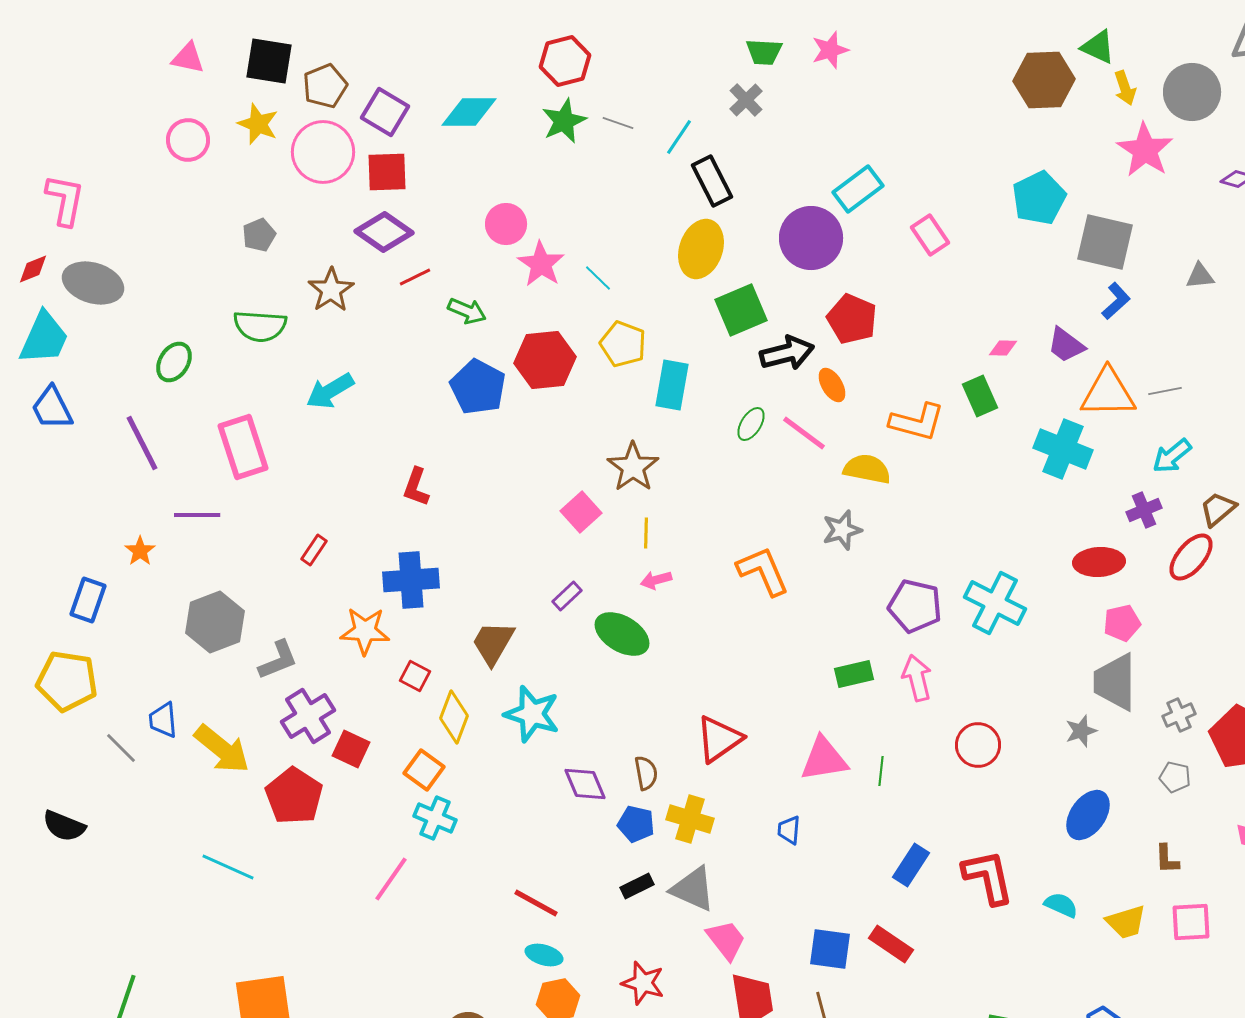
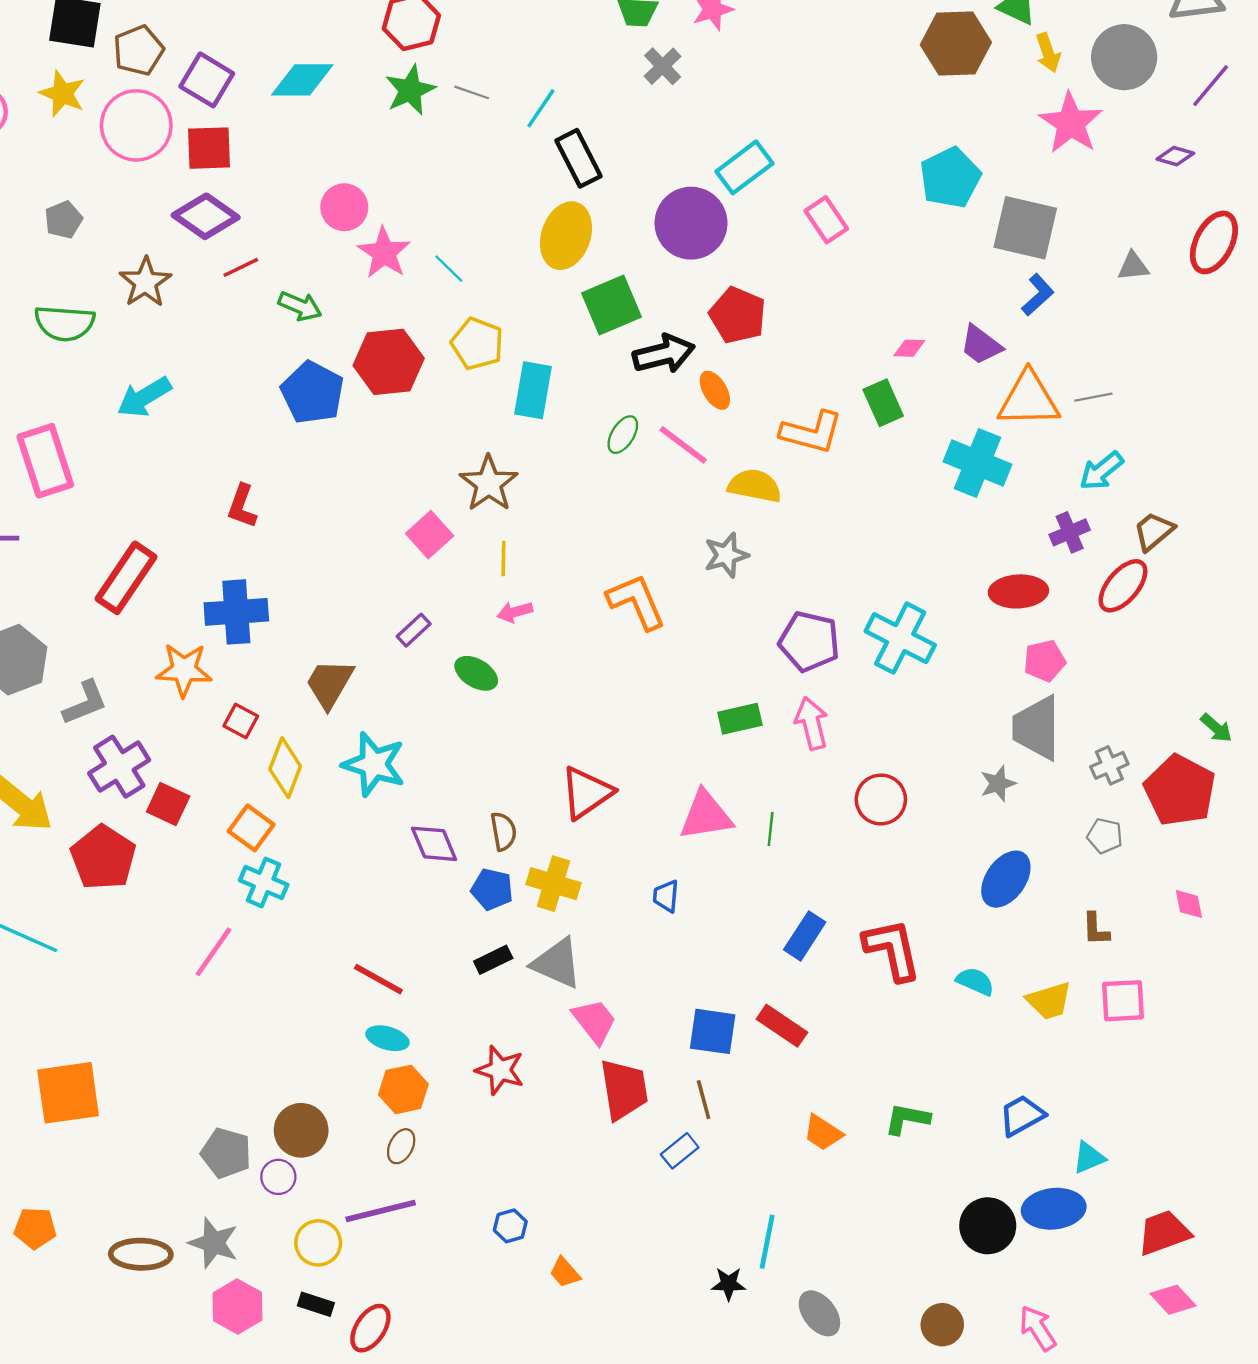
gray cross: (746, 100) -> (663, 66), moved
red rectangle: (314, 550) -> (126, 578), size x2.0
green ellipse: (622, 634) -> (476, 673), size x0.7

